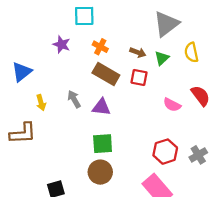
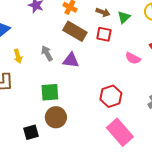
green square: (103, 144) -> (50, 92), moved
red hexagon: (165, 152) -> (111, 96), moved
brown circle: (100, 172) -> (56, 117), moved

